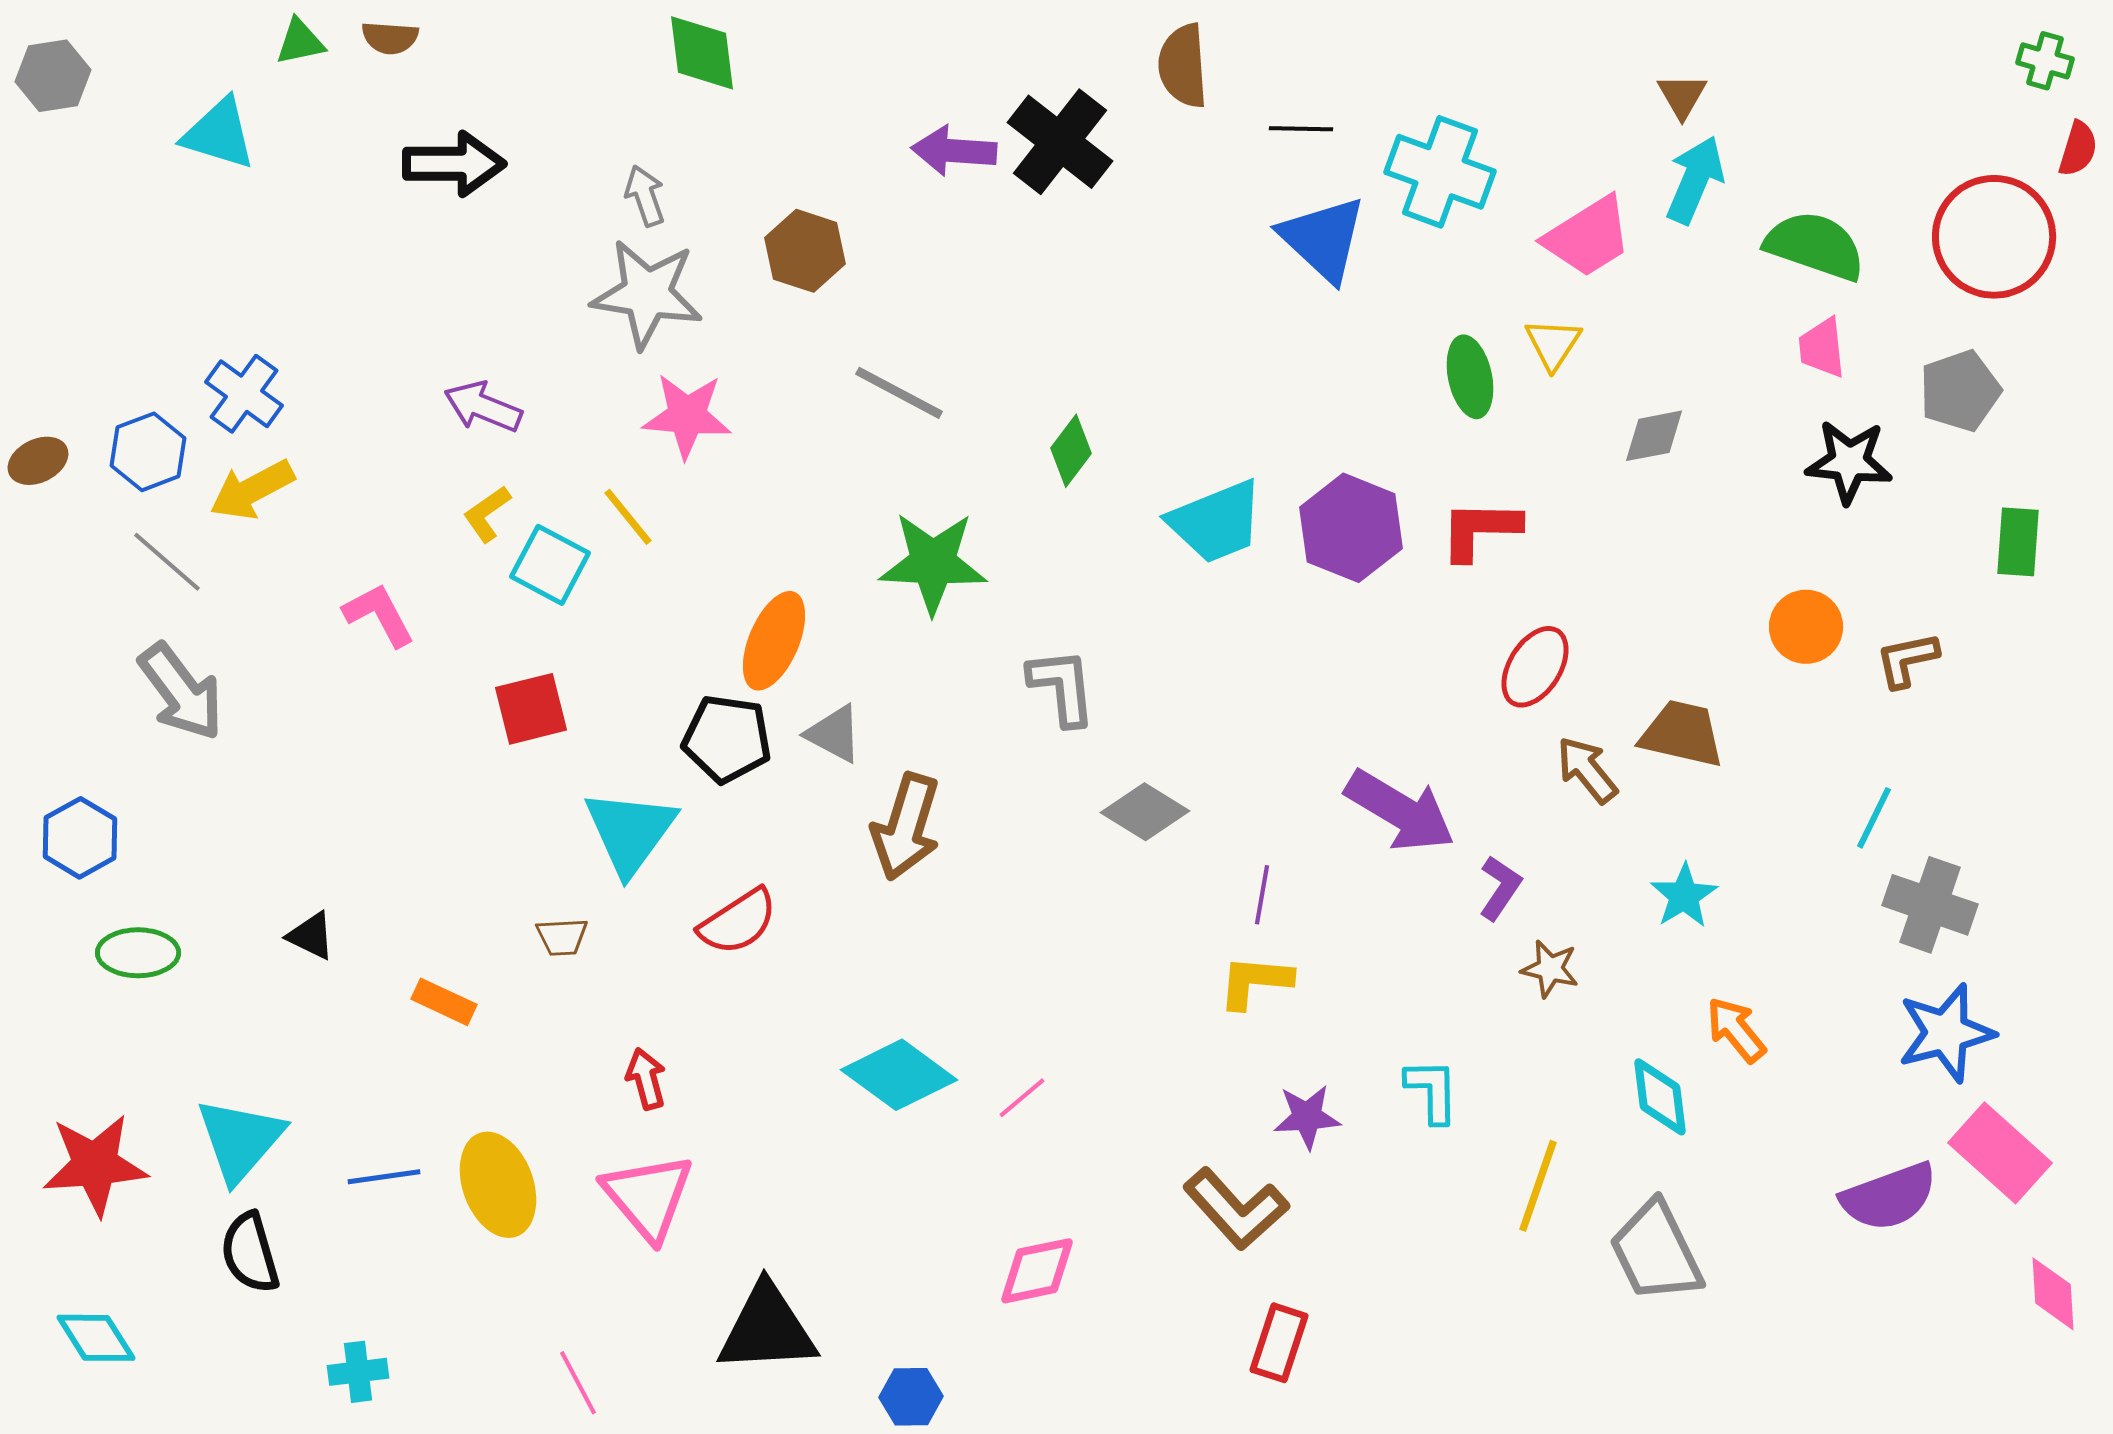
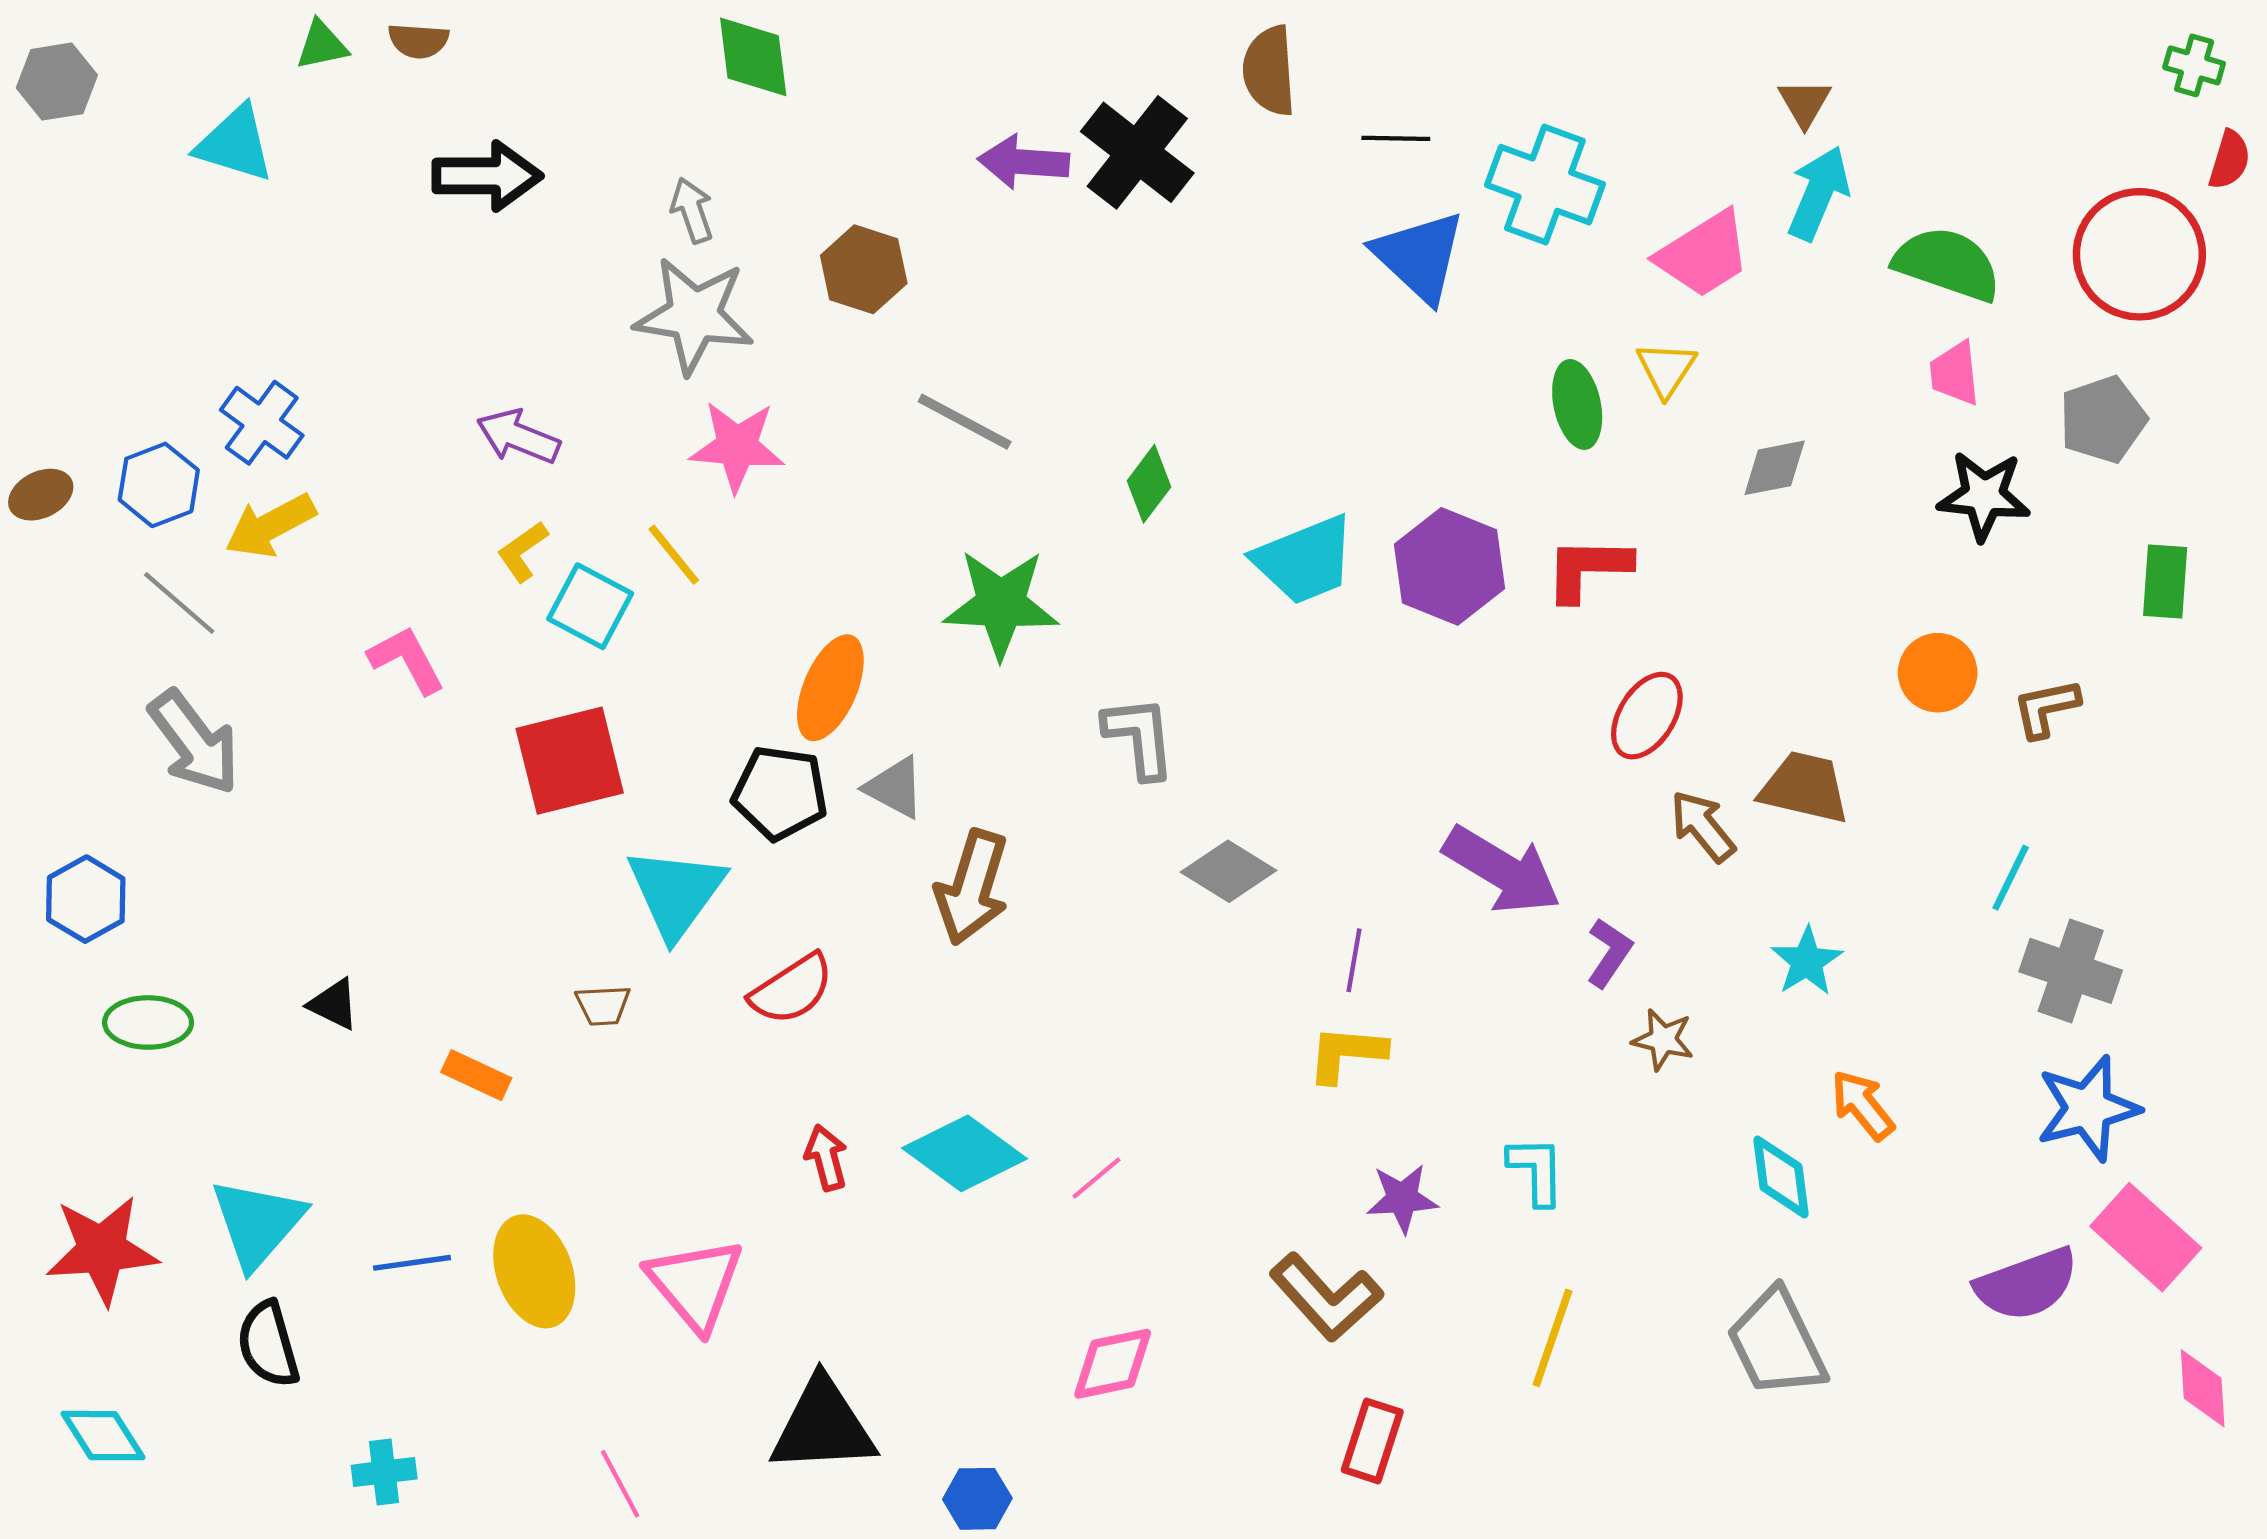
red square: (531, 709) -> (570, 761), size x1.4
red arrow: (646, 1079) -> (826, 1158), moved
yellow line: (1538, 1186) -> (1552, 1338), moved

